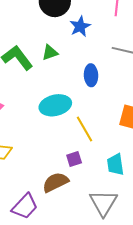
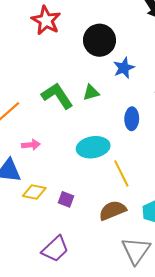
purple square: (74, 159) -> (66, 199), moved, turned 35
brown semicircle: (55, 182) -> (112, 210), moved

